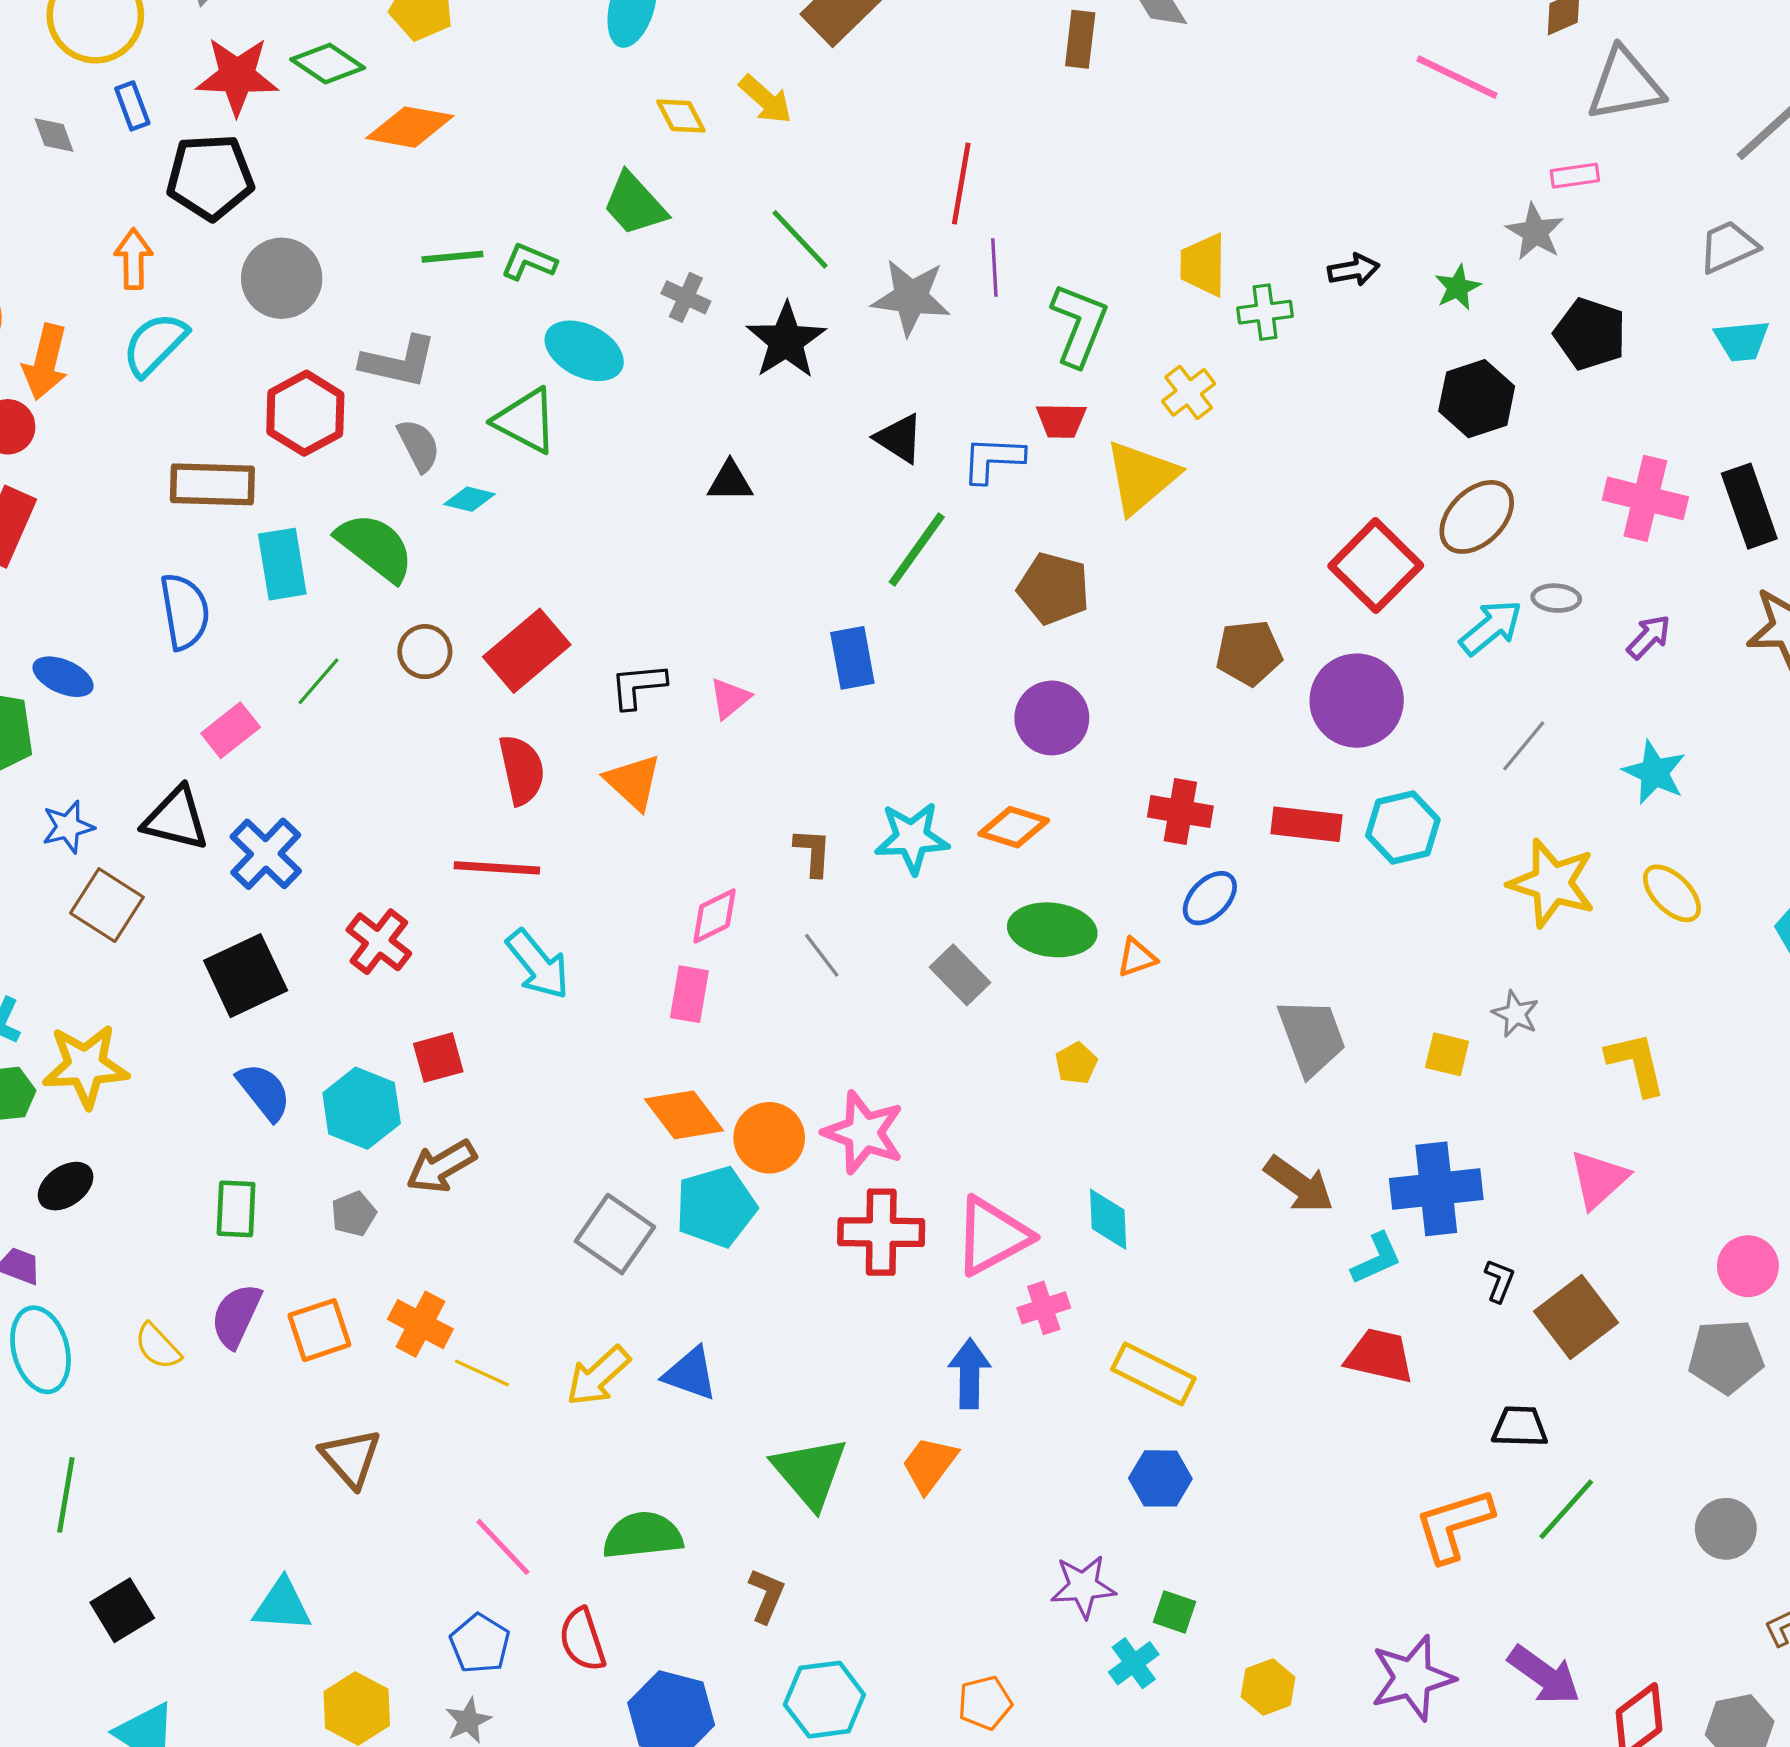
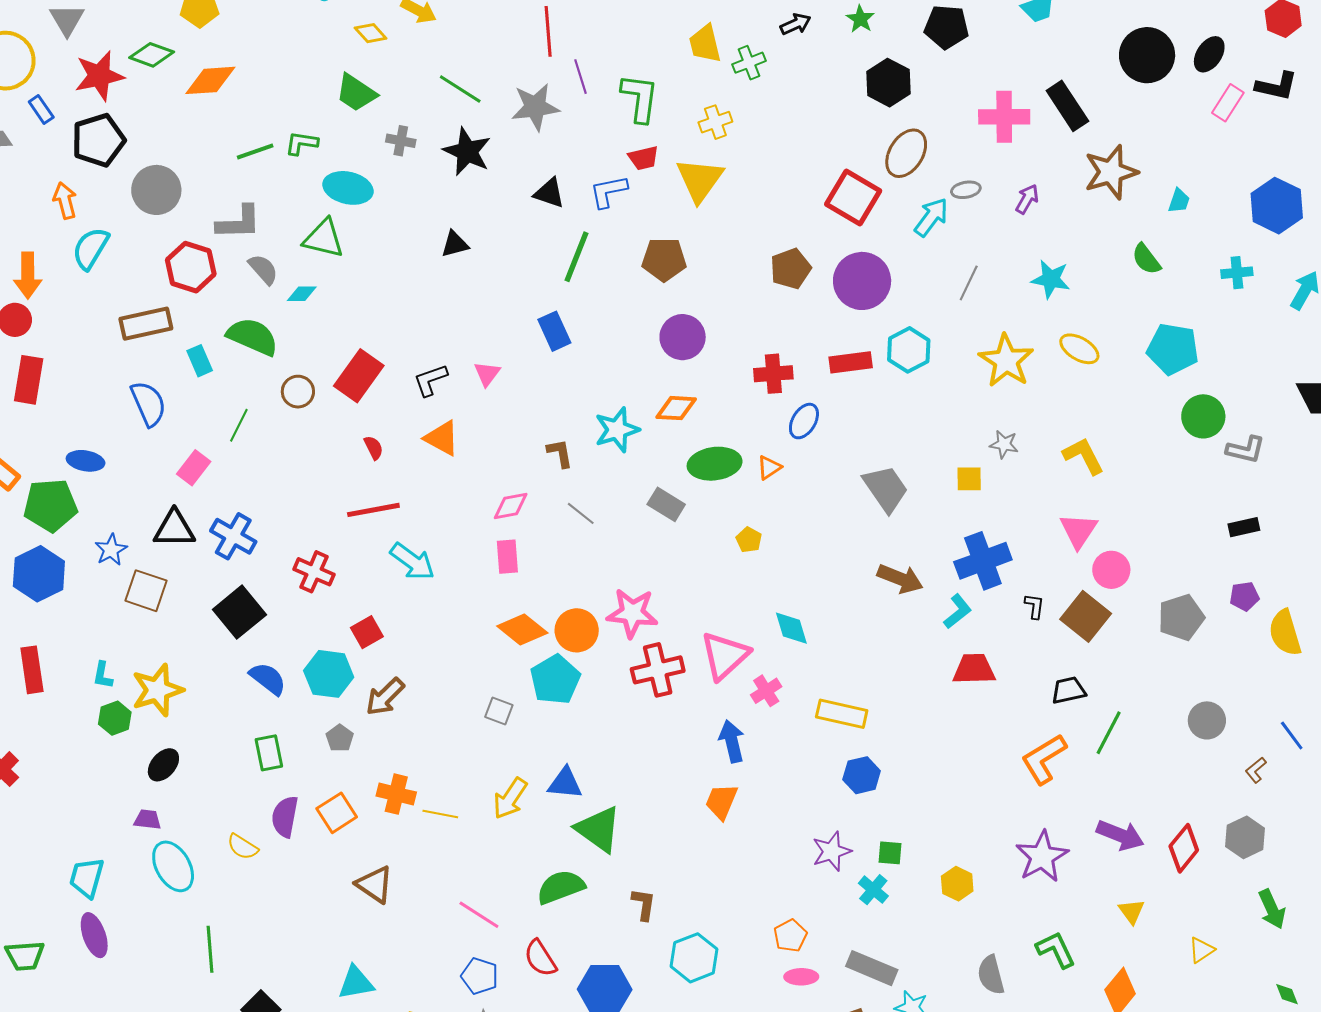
yellow cross: (1189, 392) -> (715, 122), turned 32
cyan rectangle: (282, 564) -> (200, 361), size x0.7
red semicircle: (522, 770) -> (374, 448), size x0.6
yellow star: (1552, 883) -> (1006, 361), turned 30
pink diamond: (714, 916) -> (511, 506), turned 30
gray square: (615, 1234) -> (499, 711), size x0.6
pink circle: (1748, 1266) -> (1111, 570), moved
green triangle: (810, 1472) -> (598, 829), moved

